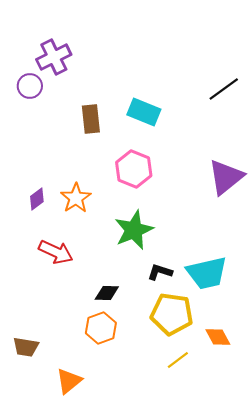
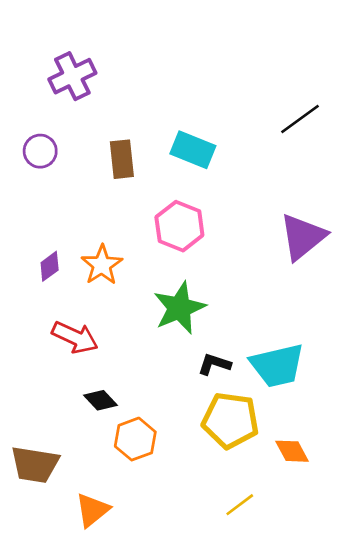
purple circle: (30, 86) -> (40, 151), moved
black diamond: (107, 293) -> (100, 400), moved, turned 45
brown trapezoid: (26, 347) -> (35, 465), size x1.4
yellow line: (178, 360) -> (240, 505), moved

